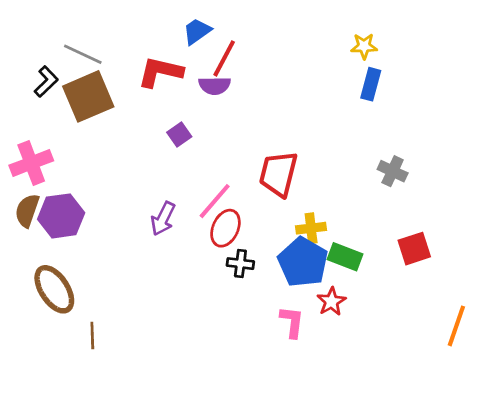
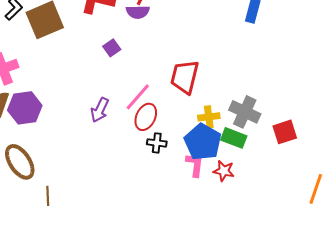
gray cross: (393, 171) -> (245, 112), moved, size x1.4
red star: (331, 302) -> (224, 171), turned -30
pink L-shape: (292, 322) -> (195, 165), moved

